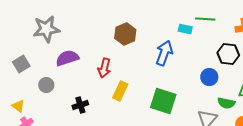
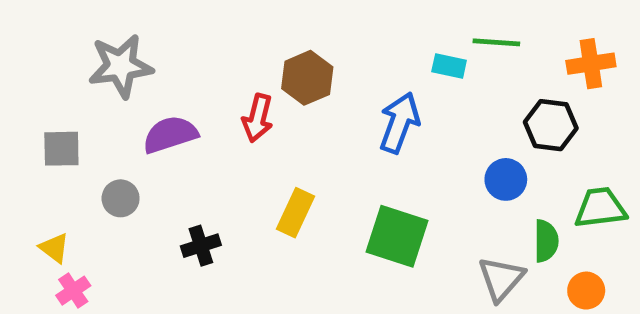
gray square: (21, 64) -> (61, 149), turned 30
red arrow: (104, 68) -> (258, 118), moved
green semicircle: (226, 103) -> (546, 241), turned -102

